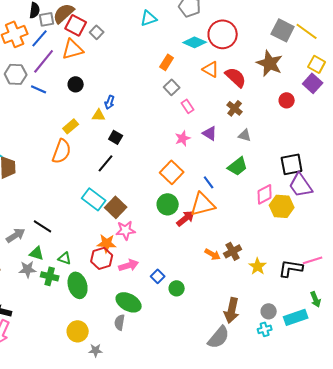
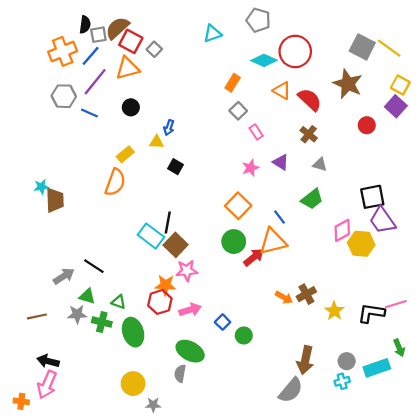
black line: (106, 163) -> (168, 223), moved, turned -30

